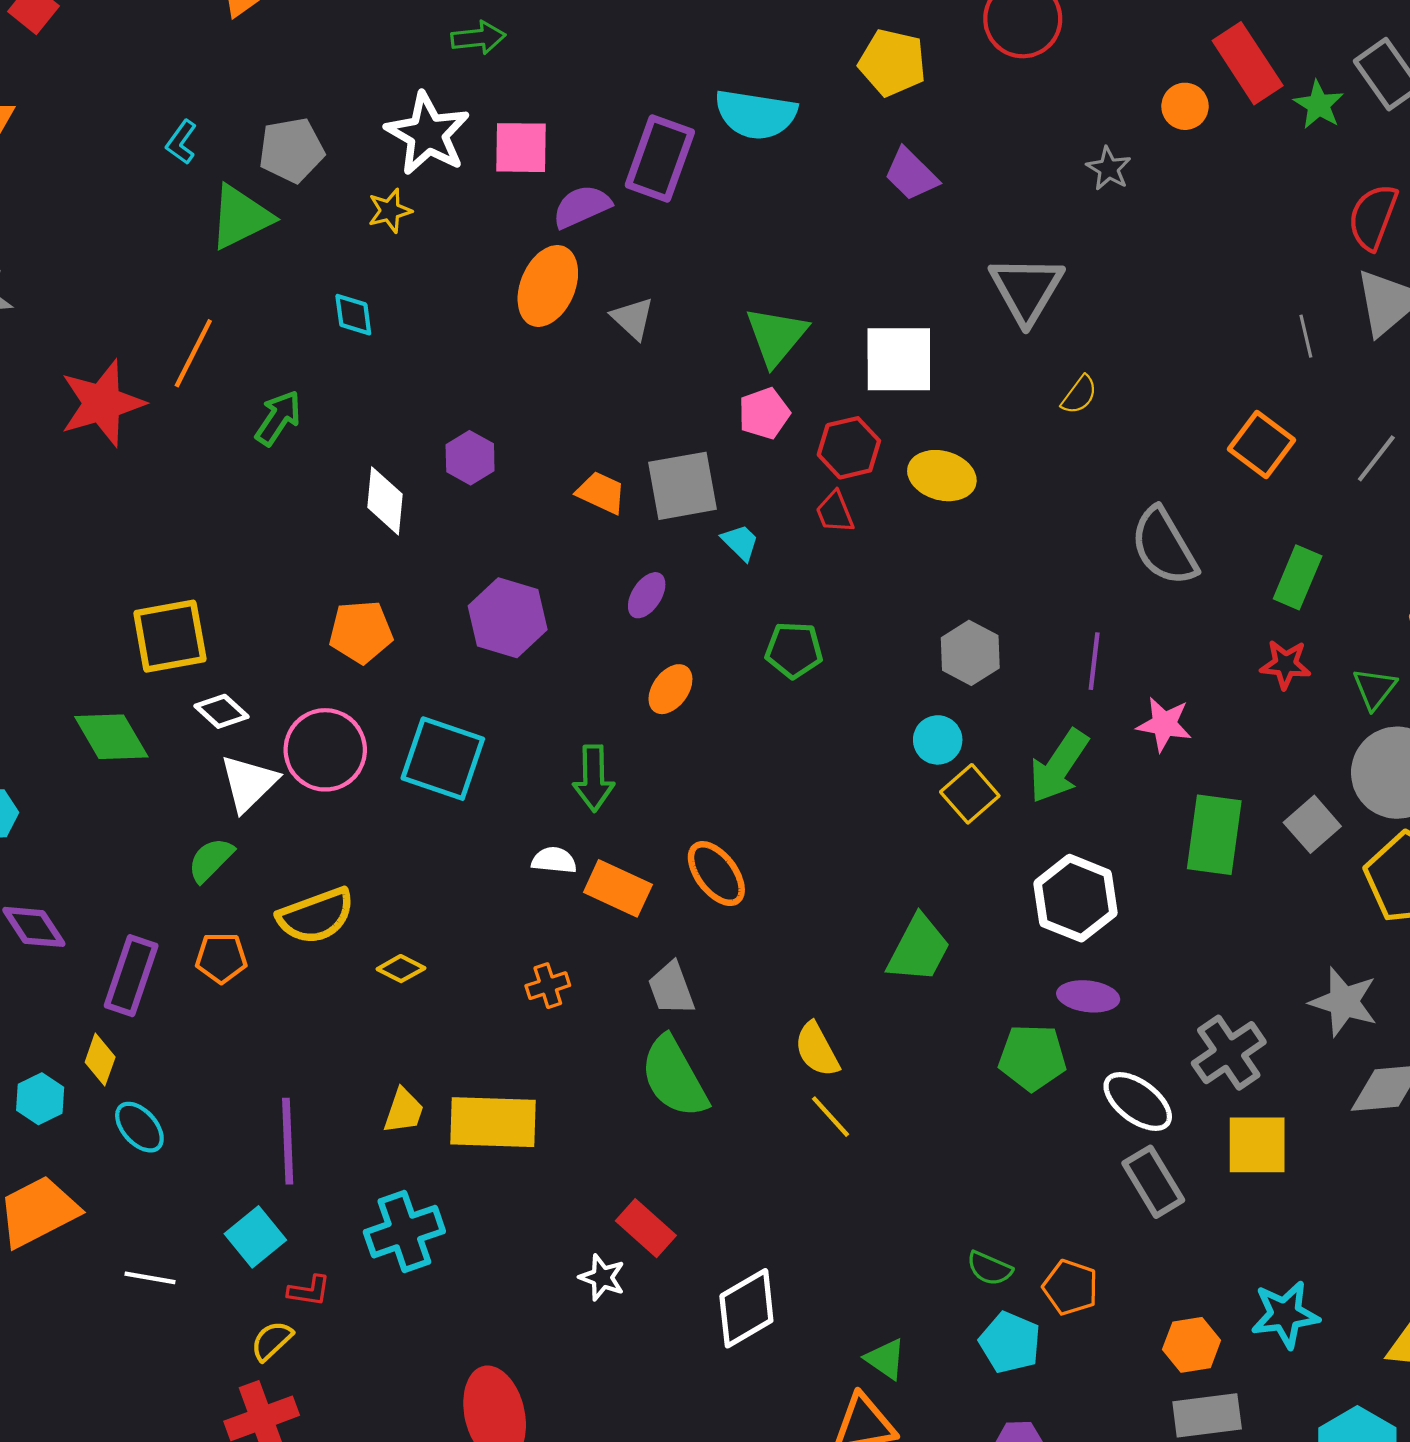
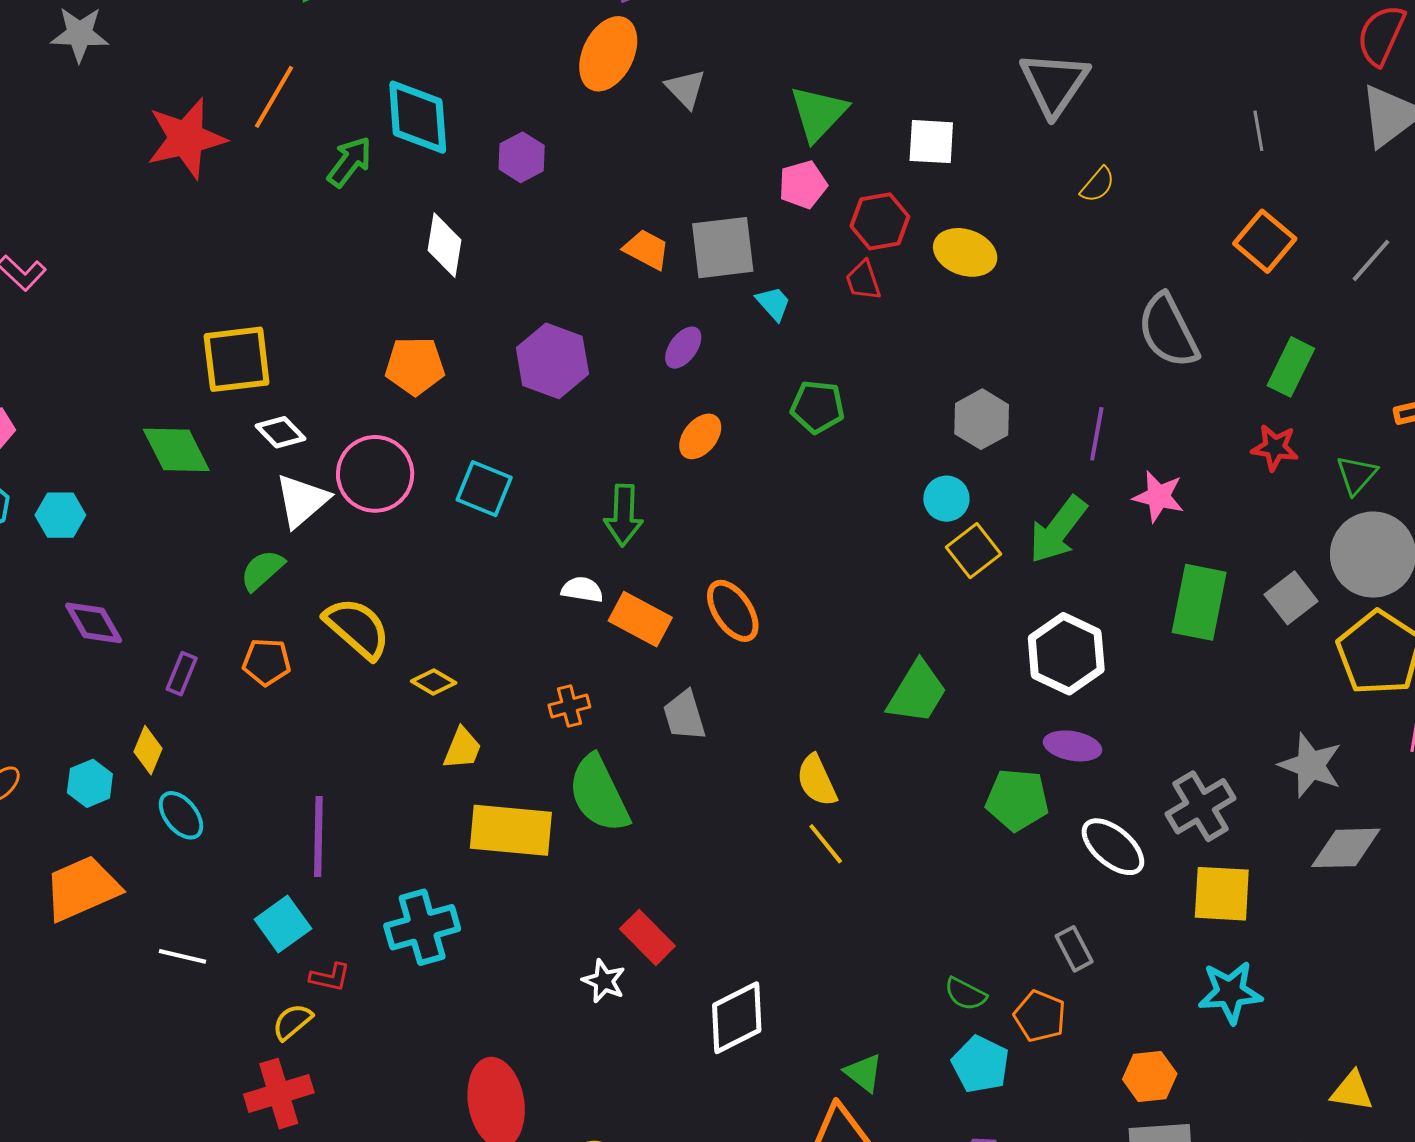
cyan diamond: (353, 315) -> (418, 117), moved, size x1.8
gray line: (1306, 336) -> (1258, 131), moved
white square: (899, 359) -> (931, 142), size x0.7
purple hexagon: (470, 458) -> (522, 157), moved
cyan square: (443, 759) -> (484, 489), size x0.7
yellow semicircle: (316, 916) -> (357, 628), turned -122
purple rectangle: (131, 976) -> (182, 674), size x0.6
green semicircle: (674, 1077) -> (599, 794), moved
yellow trapezoid: (404, 1111) -> (462, 748), moved
gray rectangle: (1153, 1182) -> (1074, 949), moved, size x0.7
cyan star: (1285, 1315) -> (1230, 992), moved

